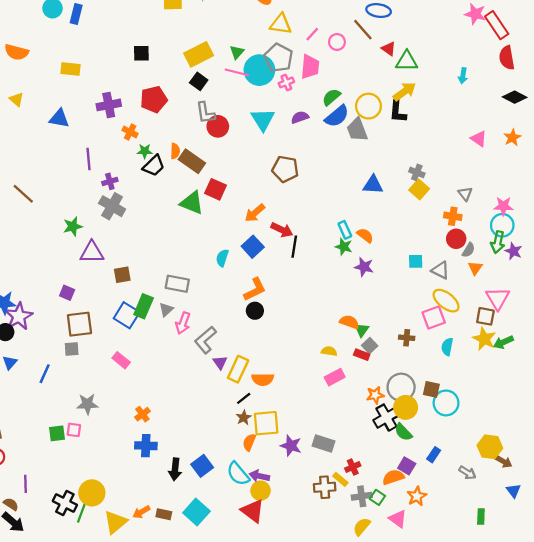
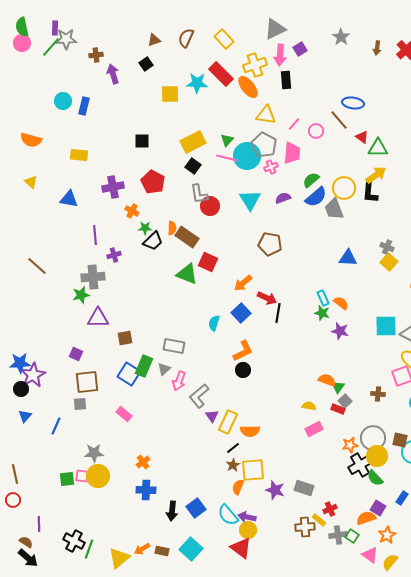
red pentagon: (154, 99) -> (153, 182), turned -30
gray cross: (112, 206) -> (93, 277), moved, turned -35
cyan square: (416, 261) -> (386, 326), size x1.6
yellow circle: (92, 493) -> (98, 476), moved
yellow semicircle: (362, 527) -> (390, 562), moved

